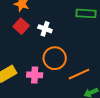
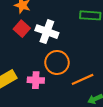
white cross: (45, 29) -> (47, 32), size x1.5

